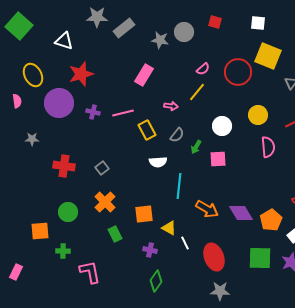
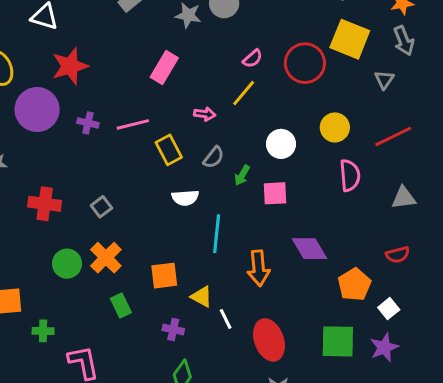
orange arrow: (207, 209) -> (259, 268), turned 55
green circle: (68, 212) -> (67, 264), moved
purple diamond: (241, 213) -> (309, 249), moved

